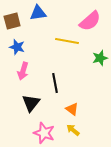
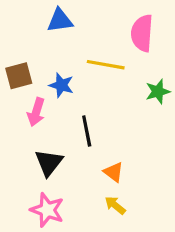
brown square: (12, 21) -> (19, 76), moved
pink semicircle: (90, 21) -> (142, 33), turned 135
blue star: (17, 47) -> (61, 85), moved
pink star: (44, 133) -> (47, 210), moved

